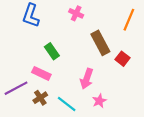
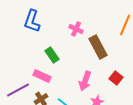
pink cross: (76, 13) -> (76, 29), moved
red square: (122, 59) -> (116, 78), moved

